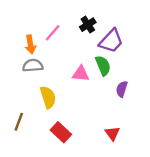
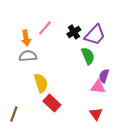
black cross: (88, 25) -> (74, 32), moved
pink triangle: (81, 74) -> (98, 87), moved
brown line: (19, 122) -> (14, 114), moved
red rectangle: (61, 132) -> (52, 103), moved

